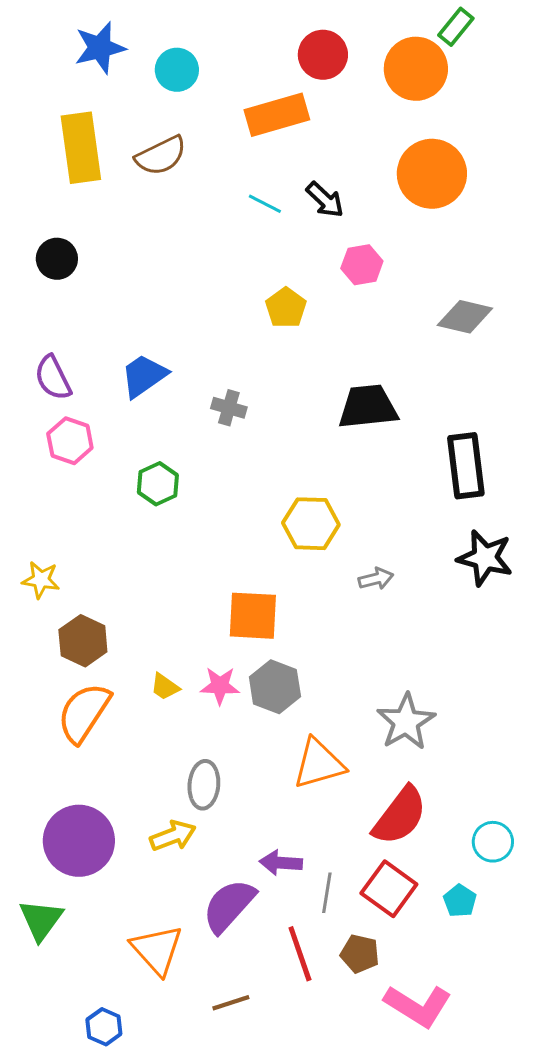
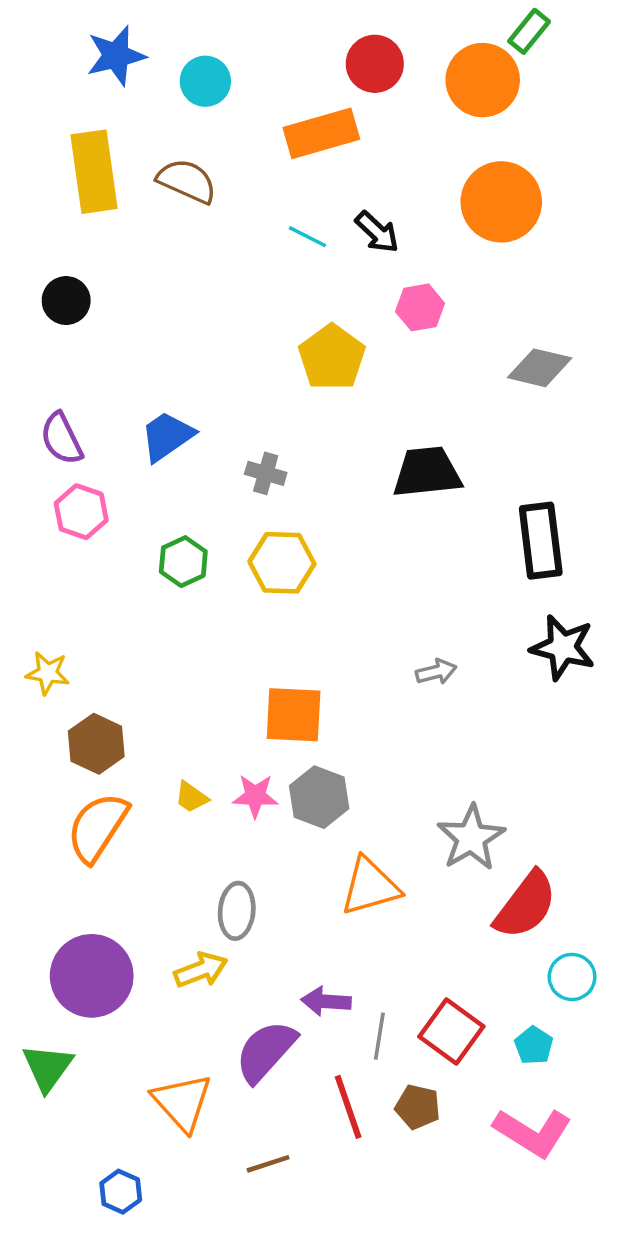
brown semicircle: (161, 156) -> (187, 181), turned -130
yellow pentagon: (286, 308) -> (332, 357), size x1.4
yellow hexagon: (311, 524) -> (282, 563), moved
red semicircle: (400, 816) -> (526, 905), moved
pink L-shape: (418, 1006) -> (533, 1132), moved

